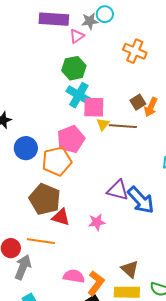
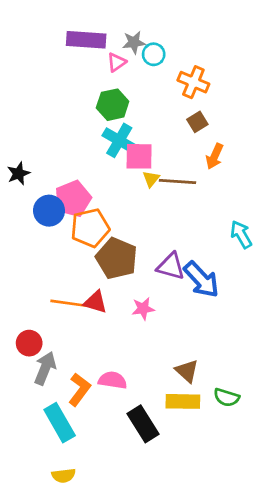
cyan circle: (105, 14) -> (154, 54), moved
brown square: (138, 102) -> (197, 122), moved
pink pentagon: (71, 139) -> (73, 199), moved
brown pentagon: (45, 199) -> (117, 258), moved
orange line: (41, 241) -> (69, 303), moved
orange L-shape: (96, 283) -> (79, 389), moved

